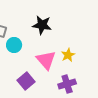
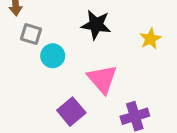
yellow star: (68, 55) -> (150, 39), moved

